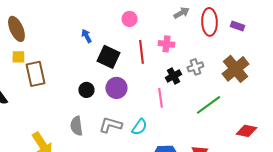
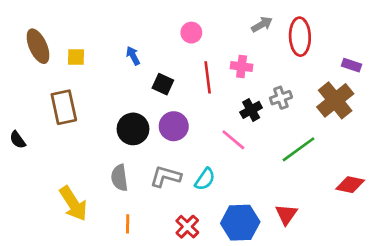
purple rectangle: (237, 26) -> (351, 65), moved
yellow square: (18, 57) -> (76, 57), moved
black square: (108, 57) -> (163, 84), size x0.7
black circle: (86, 90) -> (133, 129), size x1.5
pink line: (160, 98) -> (233, 140), turned -42

